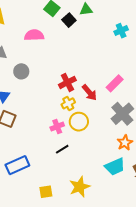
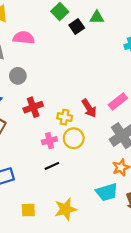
pink semicircle: (34, 35) -> (24, 38), moved
red cross: (67, 82) -> (33, 107), moved
yellow cross: (68, 103) -> (65, 117), turned 32

